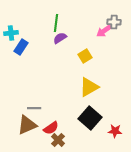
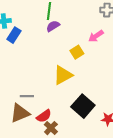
pink arrow: (104, 31) -> (96, 36), moved
yellow square: (85, 56) -> (77, 52), moved
yellow triangle: (89, 87) -> (63, 75), moved

